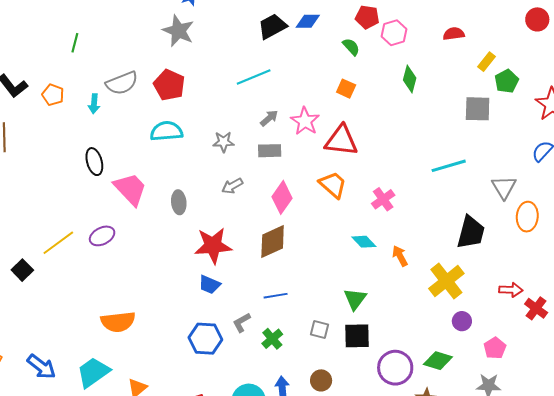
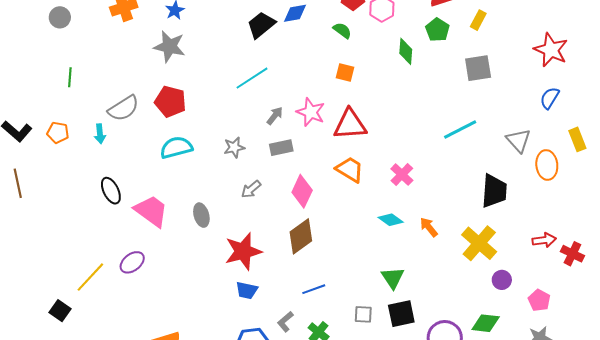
green pentagon: (507, 81) -> (437, 30), moved

